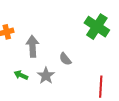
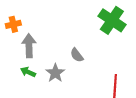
gray arrow: (32, 46) -> (29, 46), moved

